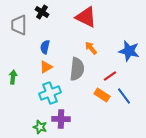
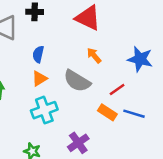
black cross: (42, 12) -> (35, 12), turned -32
gray semicircle: (77, 69) -> (77, 81), turned 115
blue line: (124, 96) -> (134, 114), turned -36
purple cross: (61, 119) -> (78, 143), moved, turned -36

